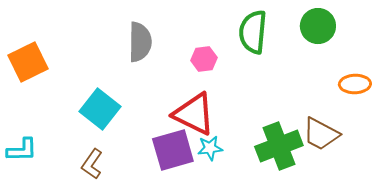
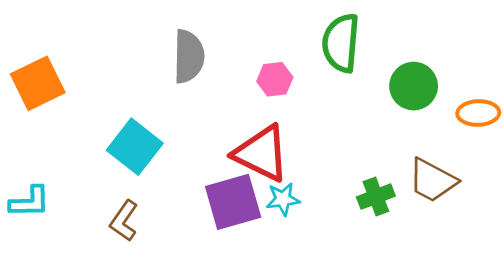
green circle: (318, 26) -> (414, 86), moved
green cross: (279, 146) -> (376, 197), size x0.6

